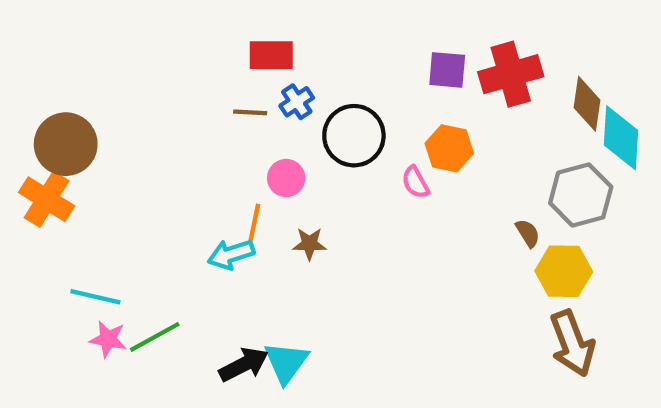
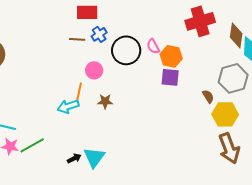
purple square: (447, 70) -> (170, 77), moved
pink semicircle: (415, 182) -> (153, 46), moved
black arrow: (244, 365) -> (74, 158), size x0.6

